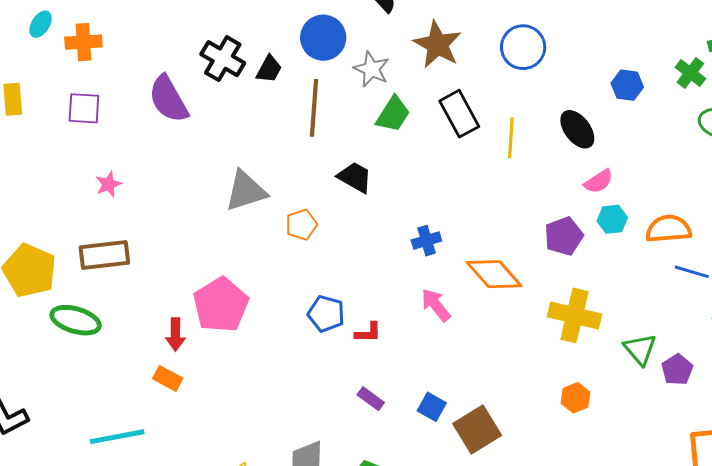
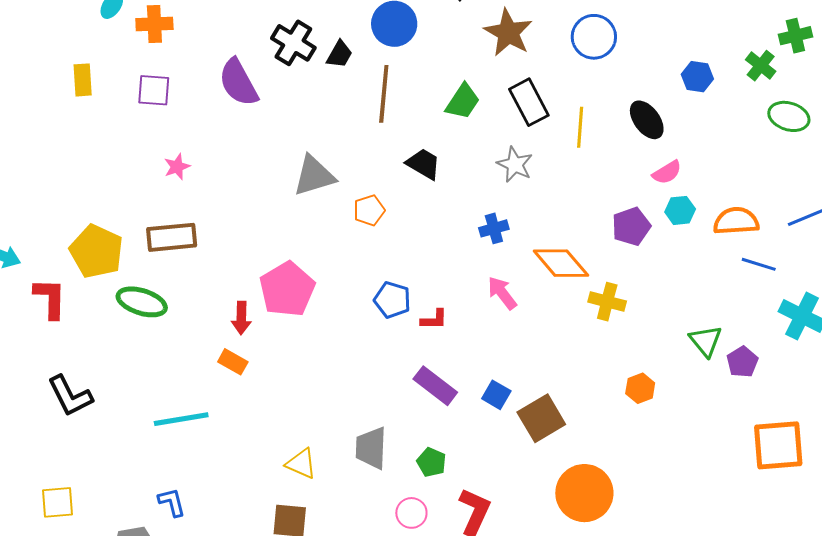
gray star: (371, 69) -> (515, 165), moved
yellow cross: (574, 315) -> (607, 302), moved, size x0.7
purple rectangle: (371, 399) -> (435, 386), size x1.6

